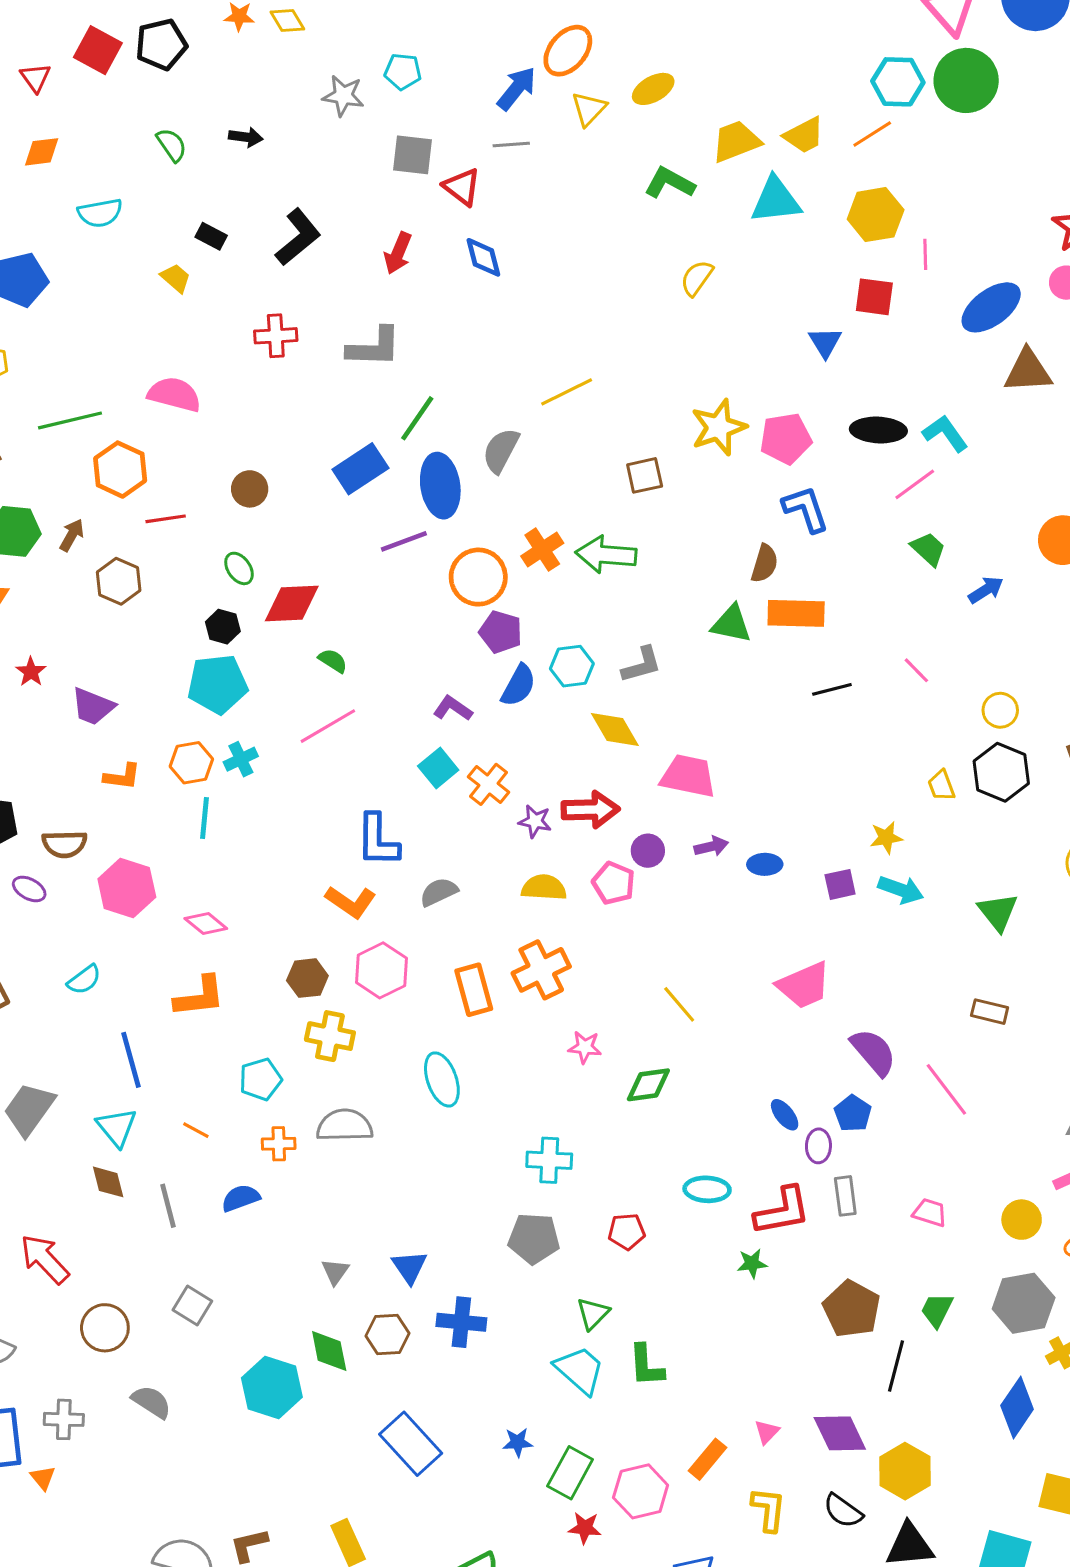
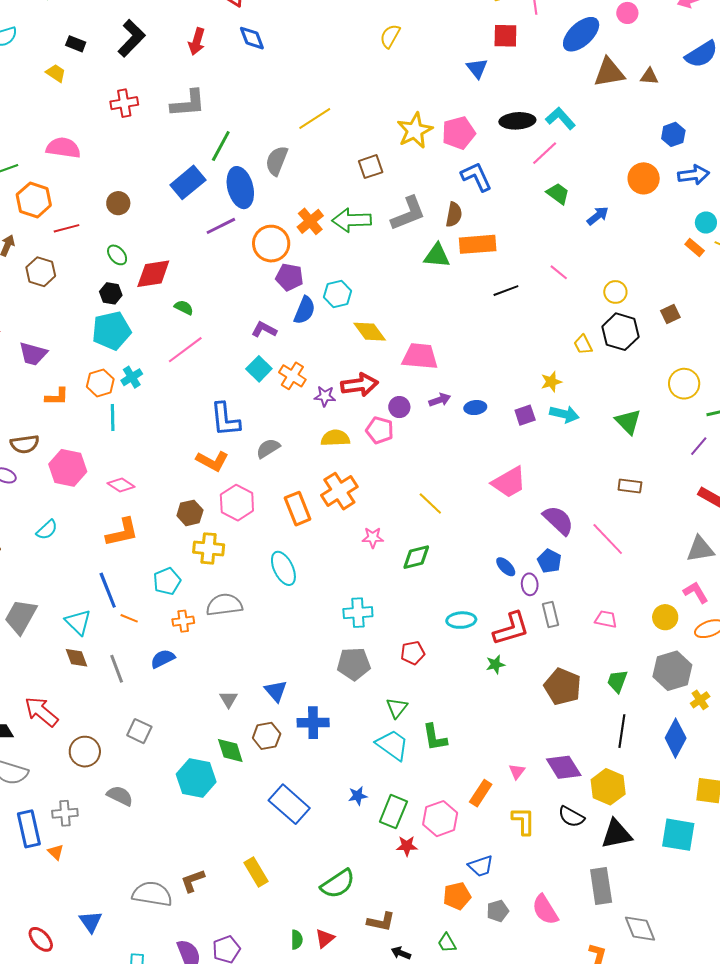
gray L-shape: (642, 665) -> (408, 213), moved, size x1.4
blue line: (131, 1060) -> (108, 590), moved
black line: (896, 1366) -> (622, 731), moved

